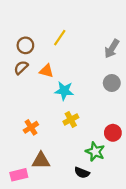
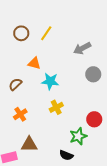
brown circle: (25, 45) -> (21, 33), moved
gray arrow: (112, 49) -> (82, 48), moved, turned 30
brown semicircle: (21, 68) -> (15, 84), moved
green star: (95, 152) -> (78, 136), turned 30

